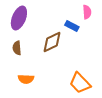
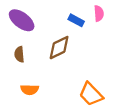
purple ellipse: (19, 18) -> (22, 20), turned -75
blue rectangle: (72, 26) -> (76, 20), moved

